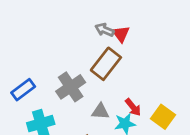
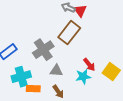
gray triangle: (100, 111) -> (56, 71), moved

